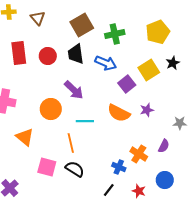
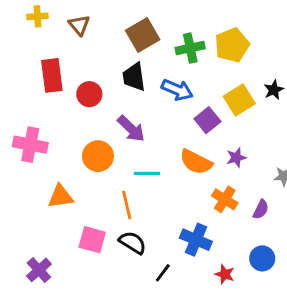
yellow pentagon: (158, 32) -> (232, 45), moved
red circle: (48, 56) -> (89, 94), moved
orange triangle: (25, 137) -> (61, 196), turned -48
orange cross: (139, 154) -> (225, 199), moved
blue cross: (119, 167) -> (196, 240), size x1.5
black line: (109, 190) -> (163, 273), moved

